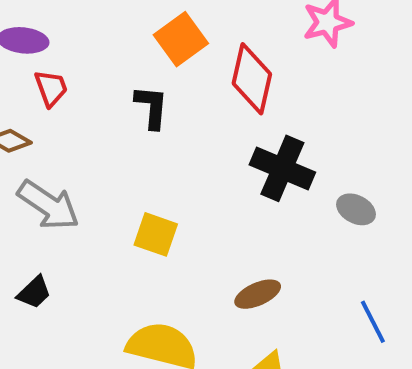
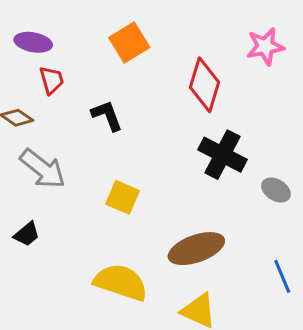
orange square: (181, 39) -> (129, 42), moved
black L-shape: (152, 107) -> (107, 116), moved, turned -30
brown ellipse: (258, 294) -> (196, 249), size x1.6

